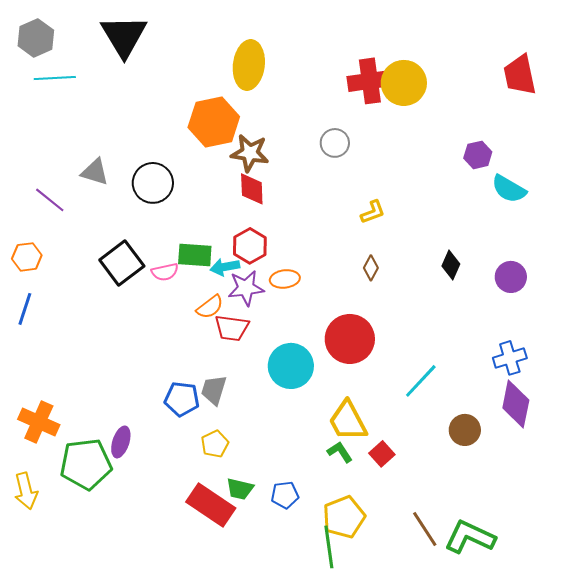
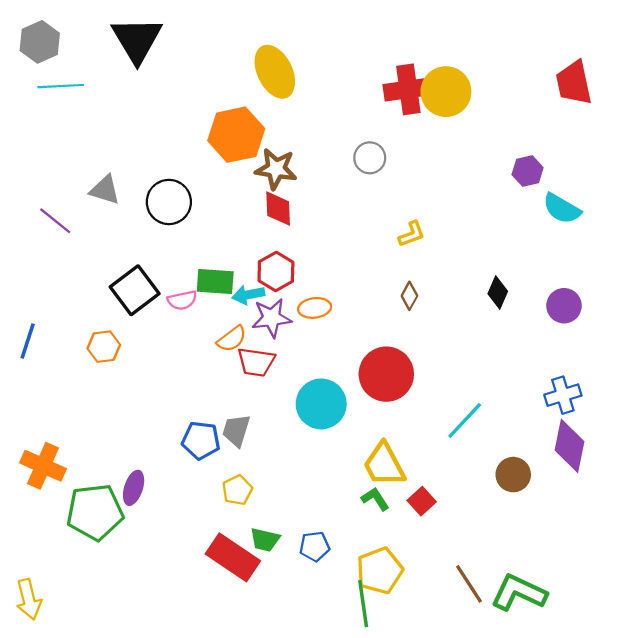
yellow ellipse: (249, 65) -> (275, 72), turned -33
orange hexagon: (27, 257) -> (104, 347), moved
yellow arrow: (26, 491) -> (29, 599), moved

